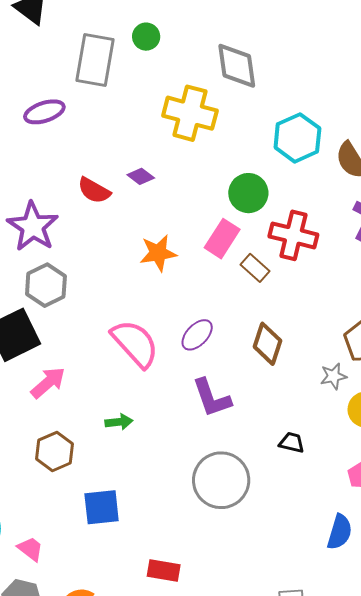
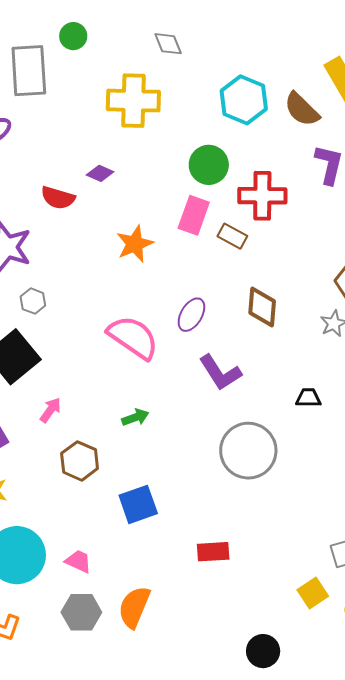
gray diamond: (237, 66) -> (168, 44), size x0.6
gray hexagon: (46, 285) -> (33, 301), size x0.6
pink arrow: (48, 383) -> (51, 410), moved, size x0.7

